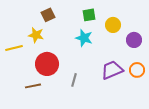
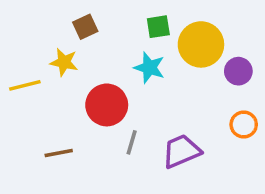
yellow circle: (113, 25) -> (201, 44), size x1.6
red circle: (47, 64) -> (107, 105), moved
purple trapezoid: (112, 70) -> (181, 151), moved

